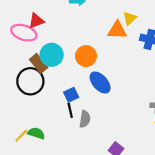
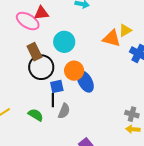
cyan circle: (52, 55) -> (64, 42), moved
orange circle: (86, 56) -> (74, 71), moved
black circle: (30, 81) -> (41, 67), moved
green semicircle: (36, 133) -> (36, 115), moved

